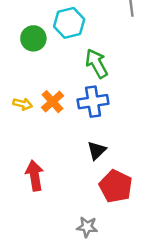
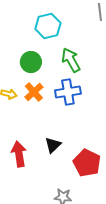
green circle: (33, 38) -> (31, 62), moved
black triangle: (97, 151) -> (53, 145), moved

